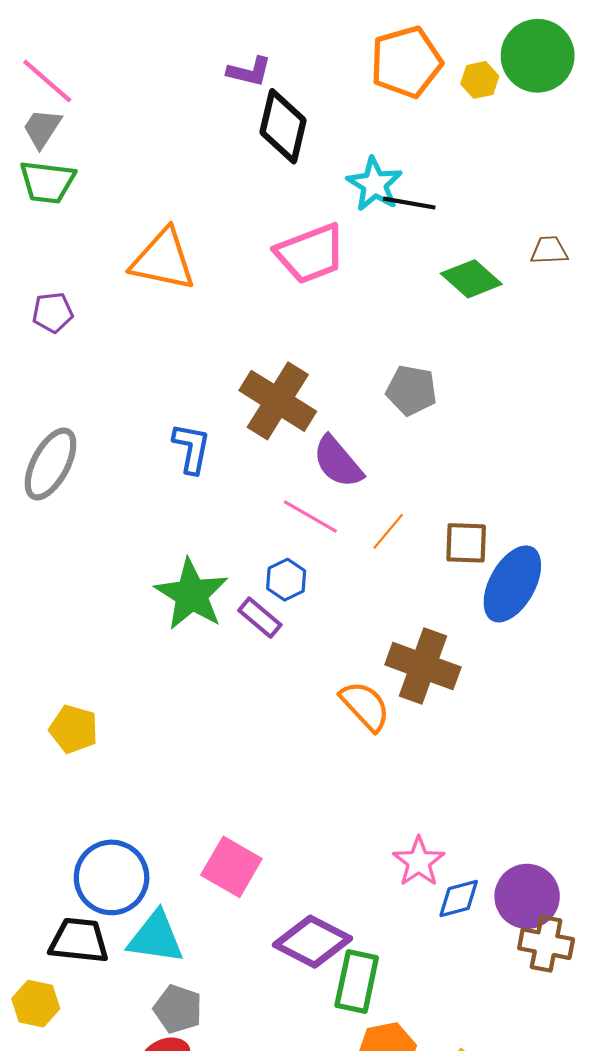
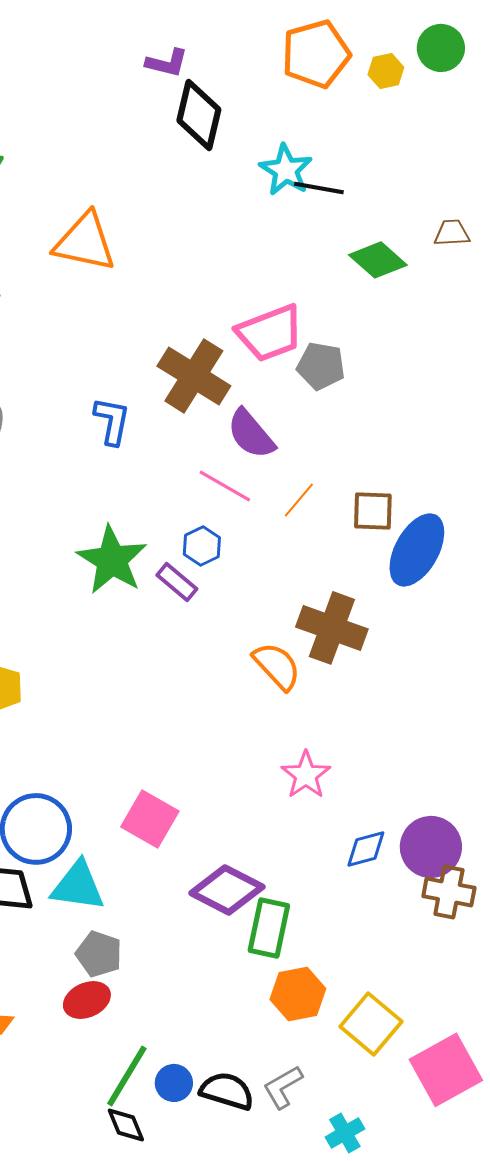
green circle: (538, 56) -> (441, 48), size x0.7
pink trapezoid: (310, 254) -> (270, 333), moved
pink star: (419, 862) -> (306, 775), moved

